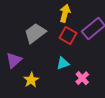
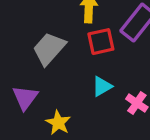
red square: (68, 35) -> (101, 42), turned -30

